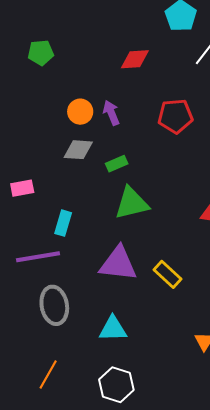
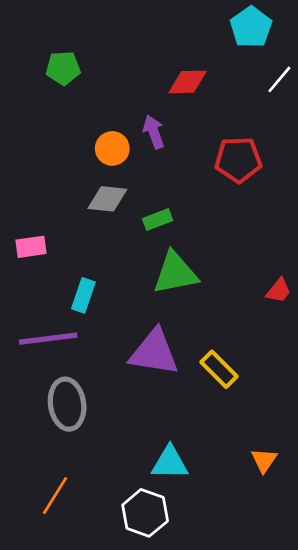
purple arrow: (111, 113) -> (154, 132), moved
cyan triangle: (113, 329) -> (170, 463), moved

